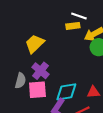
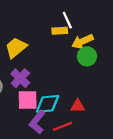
white line: (79, 16) -> (67, 20), turned 42
pink square: (37, 90) -> (28, 100), moved

